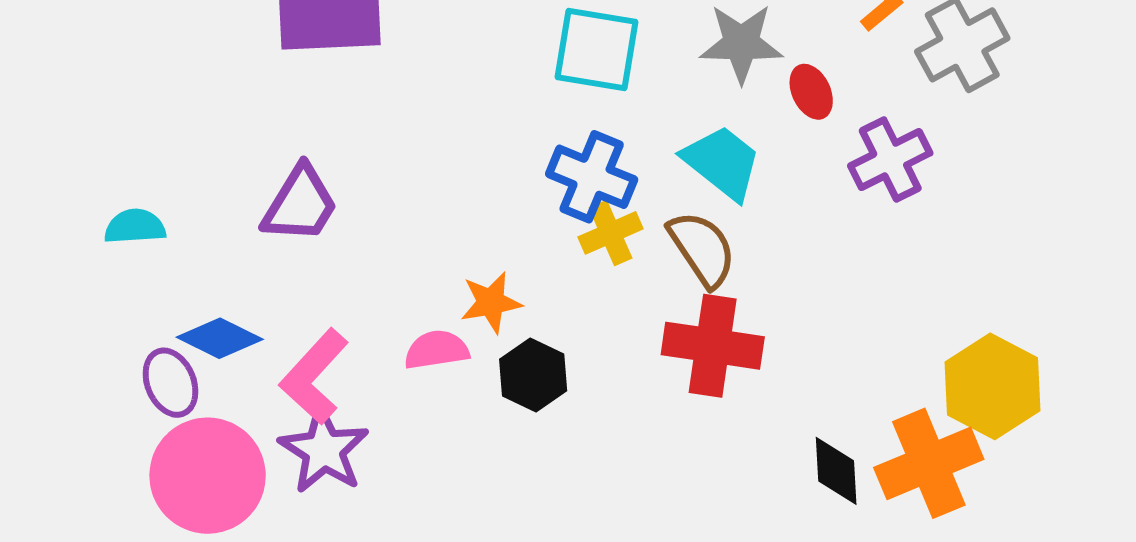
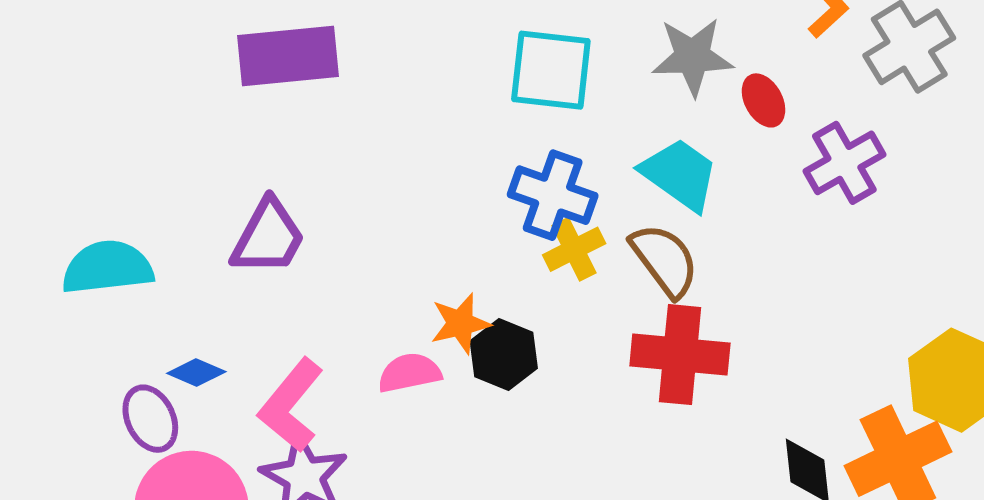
cyan semicircle: (135, 227) -> (107, 267), size x1.5
blue diamond: (220, 338) -> (196, 372), size x0.7
black hexagon: (533, 375) -> (504, 355), moved

